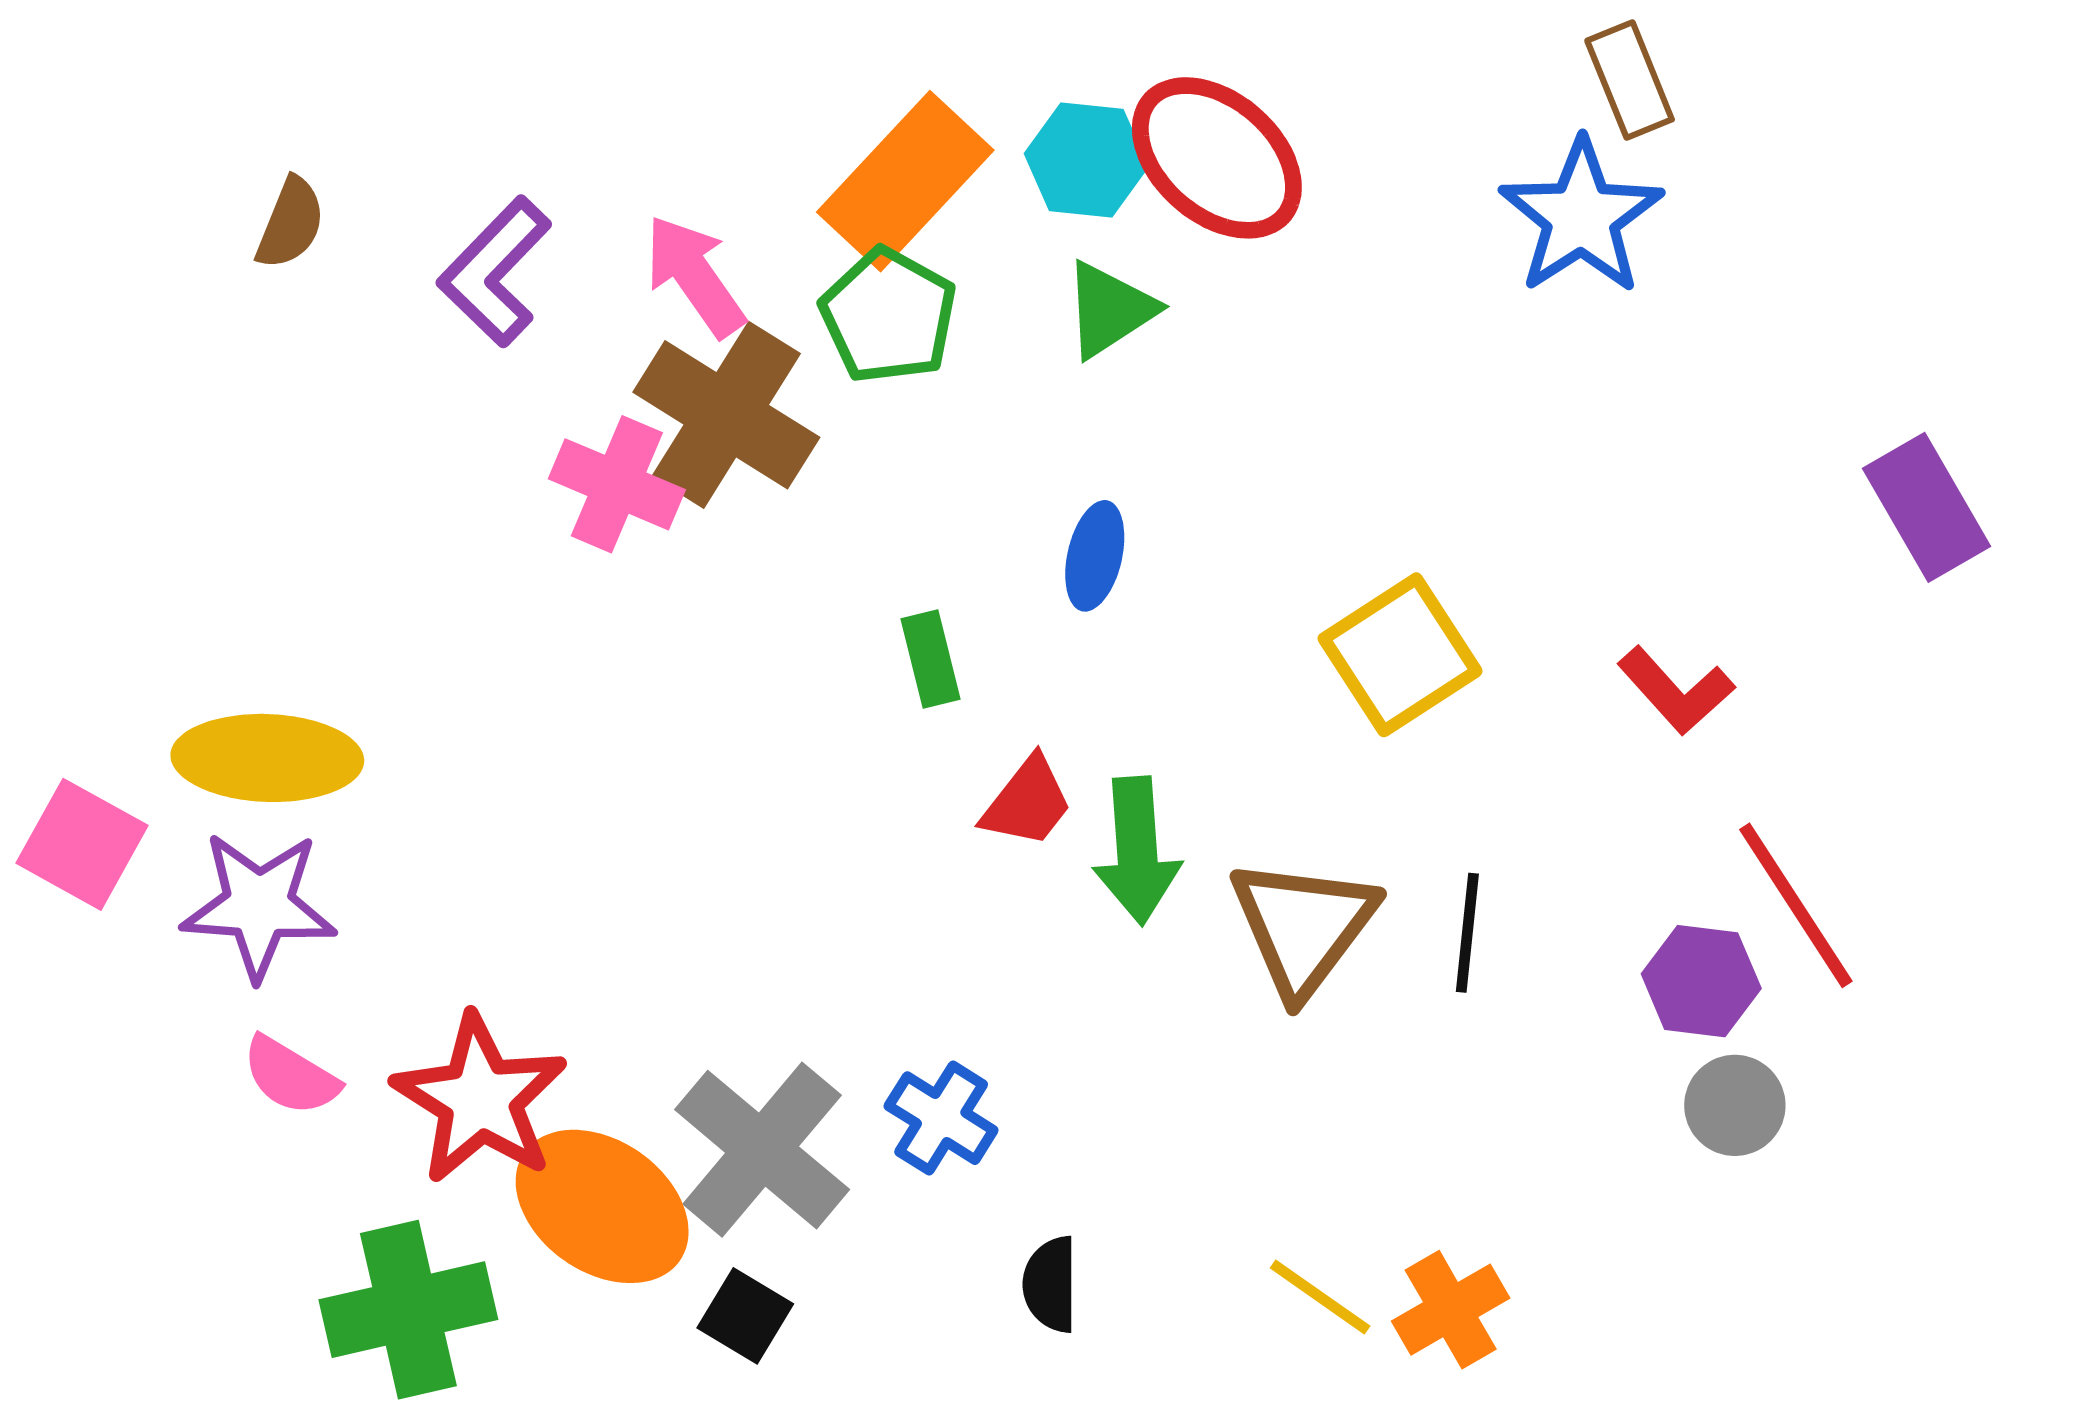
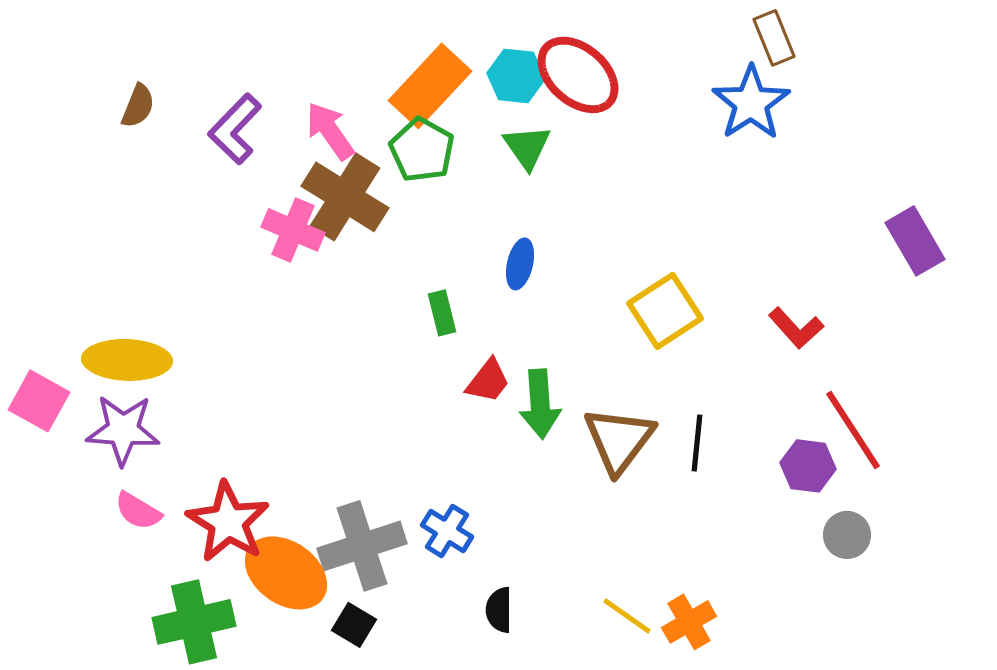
green triangle: (1110, 310) -> (527, 147), turned -32
gray circle: (1735, 1105) -> (847, 535), moved
gray cross: (762, 1150) -> (362, 546), turned 32

